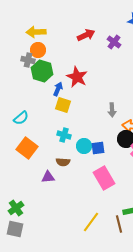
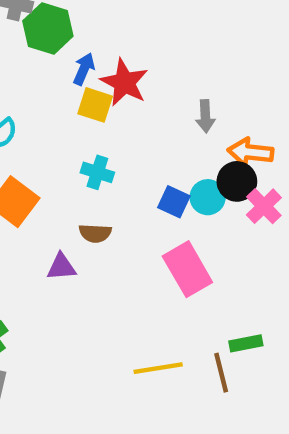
red star: (77, 77) -> (124, 82), moved
cyan circle: (84, 146) -> (208, 197), moved
blue square: (98, 148) -> (174, 202), turned 32
yellow line: (91, 222) -> (158, 368), turned 45

